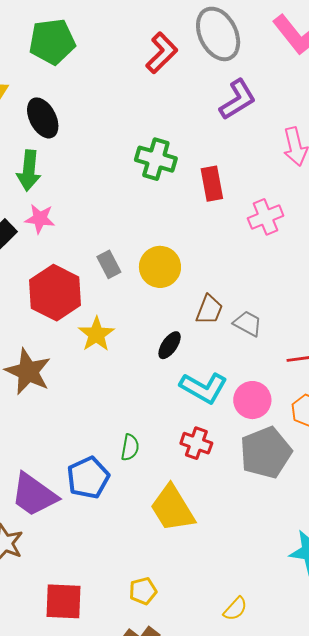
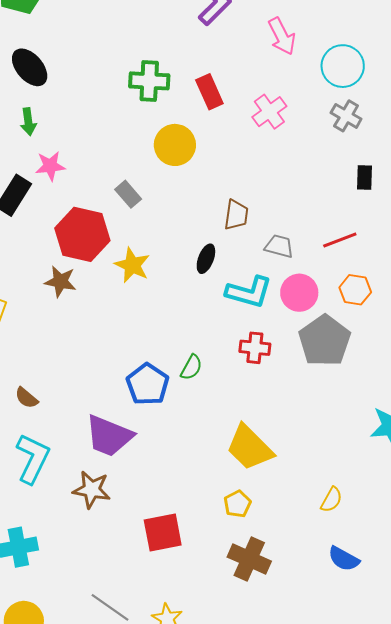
green arrow: (29, 170) -> (28, 122), size x0.7
yellow circle: (160, 267) -> (175, 145), moved
gray trapezoid: (248, 323) -> (279, 246), moved
brown star: (28, 372) -> (60, 281), moved, size x0.7
green semicircle: (130, 447) -> (191, 367), turned 32
blue pentagon: (88, 478) -> (148, 384), moved
yellow trapezoid: (172, 508) -> (250, 448), moved

